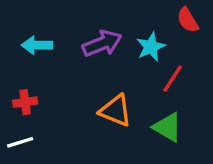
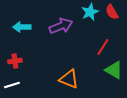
cyan star: (151, 47) -> (90, 12), moved
orange triangle: (116, 110) -> (69, 79), moved
green triangle: (168, 127) -> (114, 70), moved

